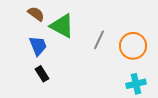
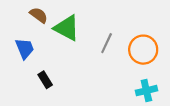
blue trapezoid: (38, 46) -> (25, 48), moved

